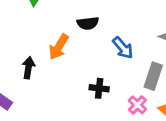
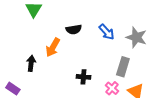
blue arrow: (123, 48) -> (107, 32), moved

